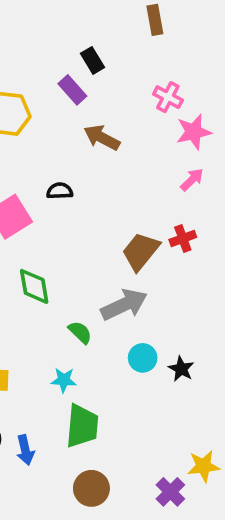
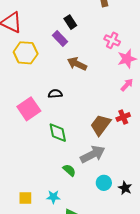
green diamond: (34, 286) -> (58, 133), moved
cyan star: (64, 380) -> (53, 197), moved

